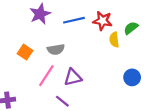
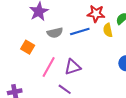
blue line: (74, 20) -> (80, 32), moved
gray semicircle: (56, 49) -> (55, 33), moved

